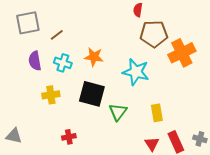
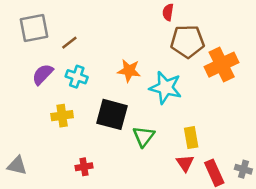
orange star: (94, 57) -> (129, 71), moved
purple semicircle: (35, 61) -> (43, 74), turned 54
red triangle: (152, 144) -> (185, 163), moved

